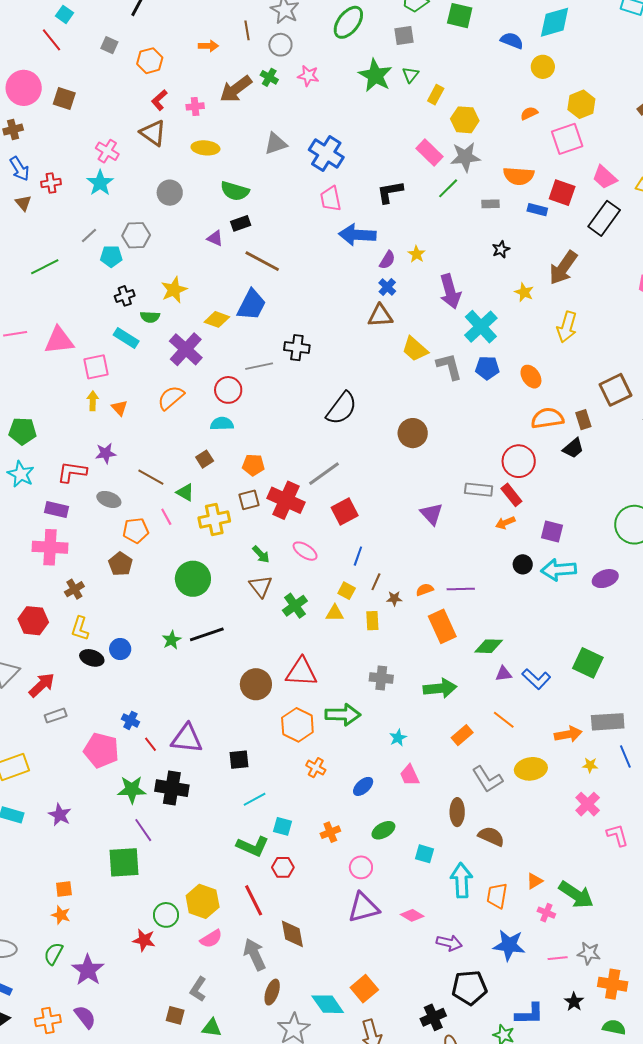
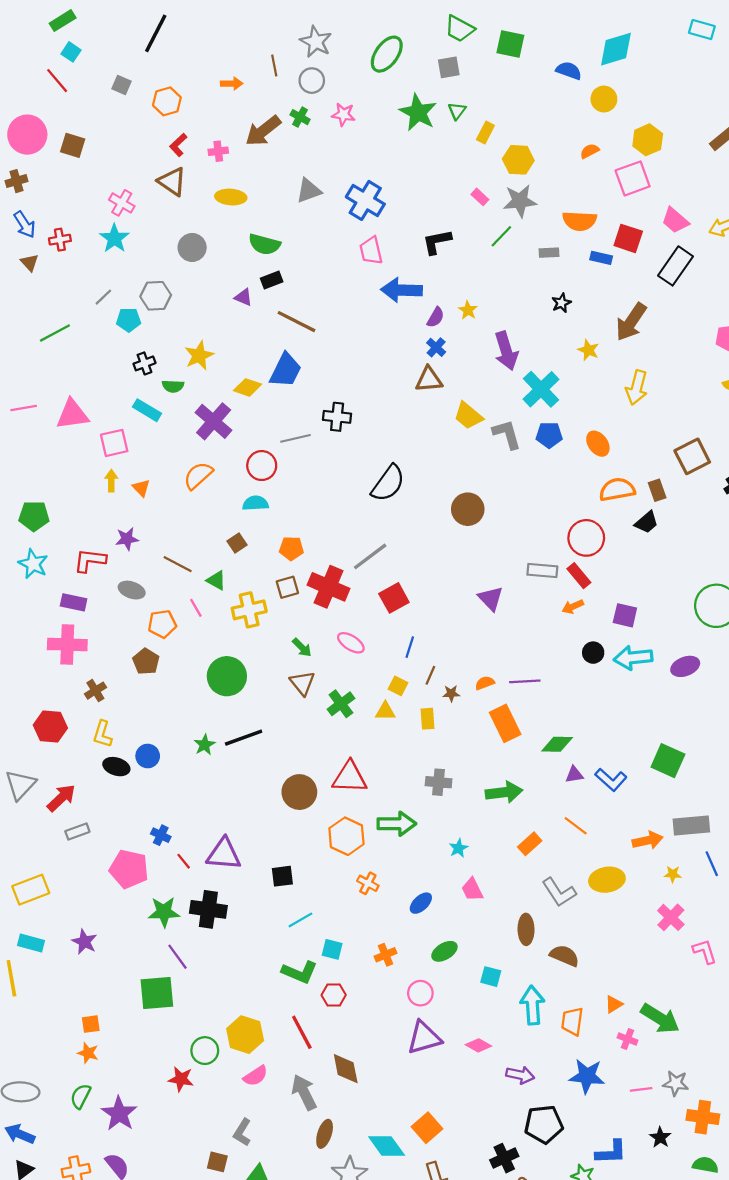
pink rectangle: (429, 153) -> (480, 197), size x0.6

